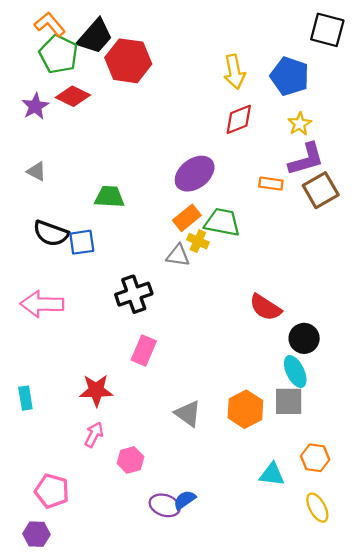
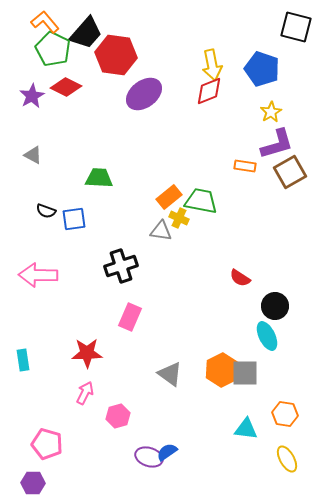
red diamond: (239, 119) -> (209, 91), moved
purple ellipse: (195, 174) -> (144, 94), moved
black semicircle: (51, 233) -> (46, 211), size x0.6
red semicircle: (265, 307) -> (240, 278), size x0.7
gray square: (289, 401) -> (245, 373), moved

